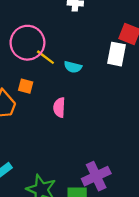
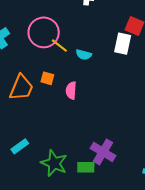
orange square: (26, 86) -> (47, 78), moved
purple cross: (96, 176) -> (103, 152), turned -35

